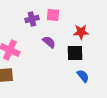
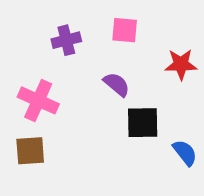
purple cross: (32, 19) -> (66, 40), moved
black square: (75, 53) -> (143, 123), moved

